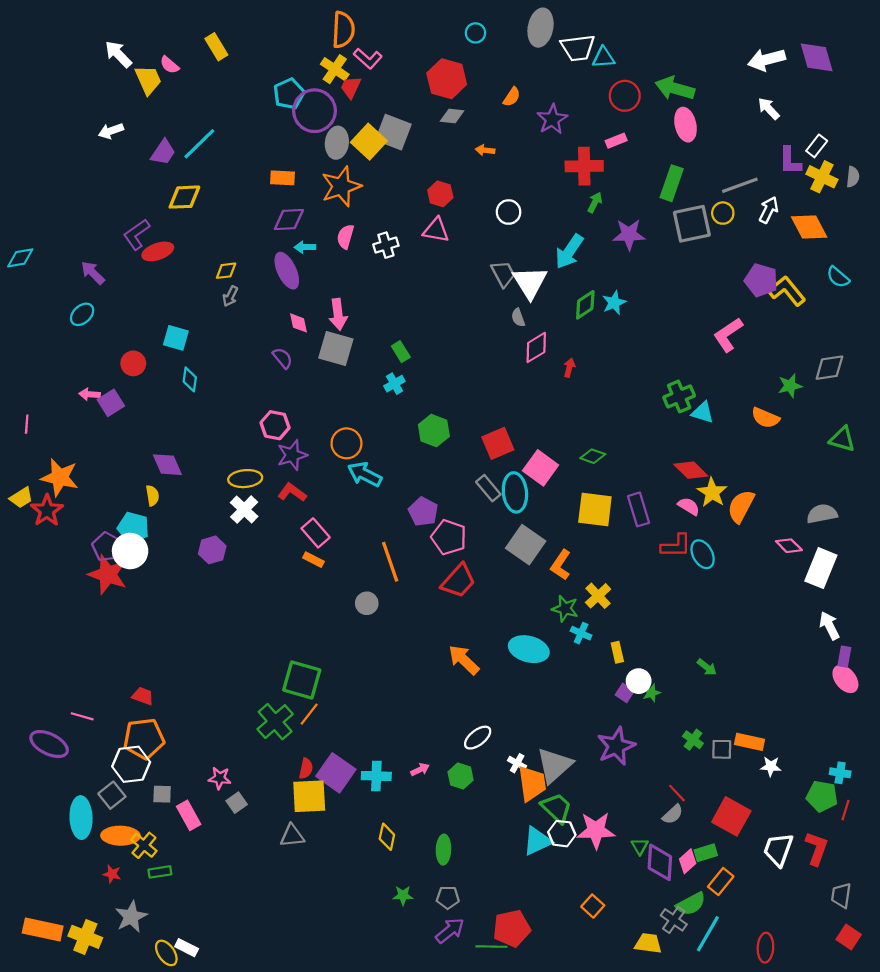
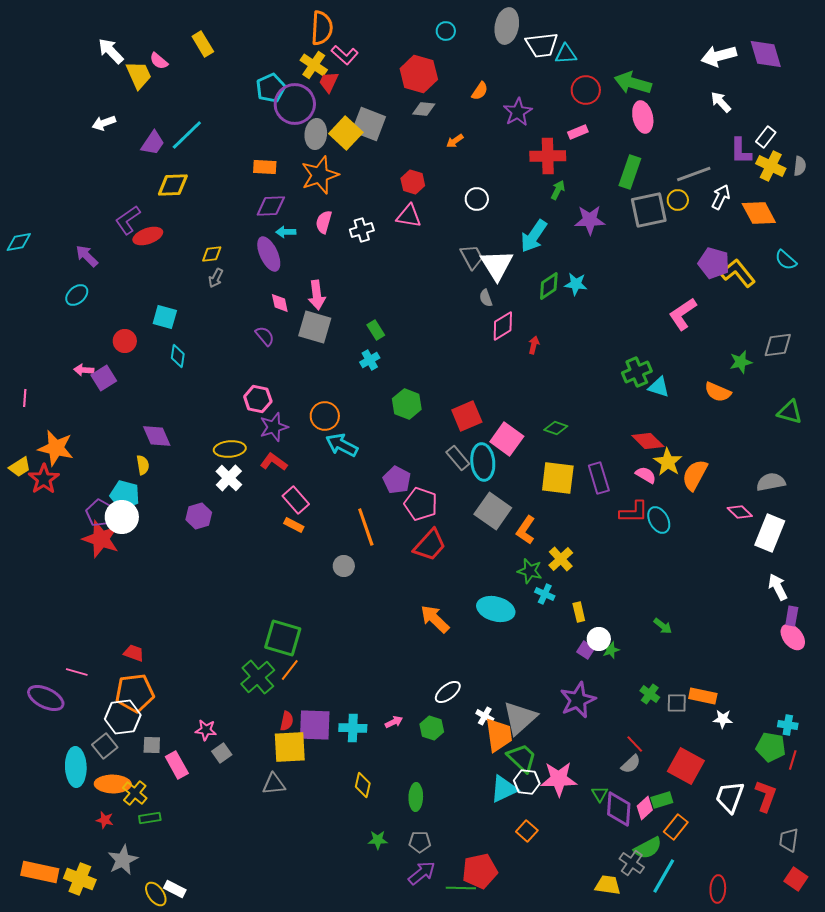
orange arrow: (485, 150) -> (455, 141), turned -42
cyan star: (614, 303) -> (576, 284), turned 30
purple square: (336, 773) -> (315, 725), turned -33
orange square: (593, 906) -> (527, 831), moved

